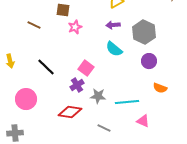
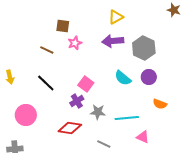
brown line: (34, 25) -> (47, 50), moved
purple arrow: (113, 25) -> (113, 41), size x1.5
cyan semicircle: (114, 49) -> (123, 78), moved

